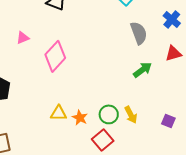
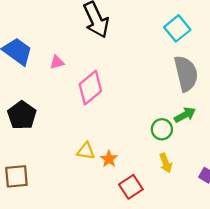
gray semicircle: (139, 33) -> (186, 74), size x1.4
green circle: (109, 114) -> (162, 129), moved

